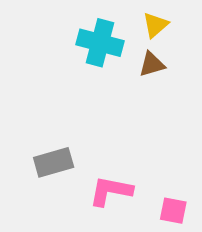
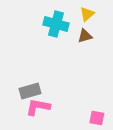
pink L-shape: (111, 191) -> (38, 107), moved

